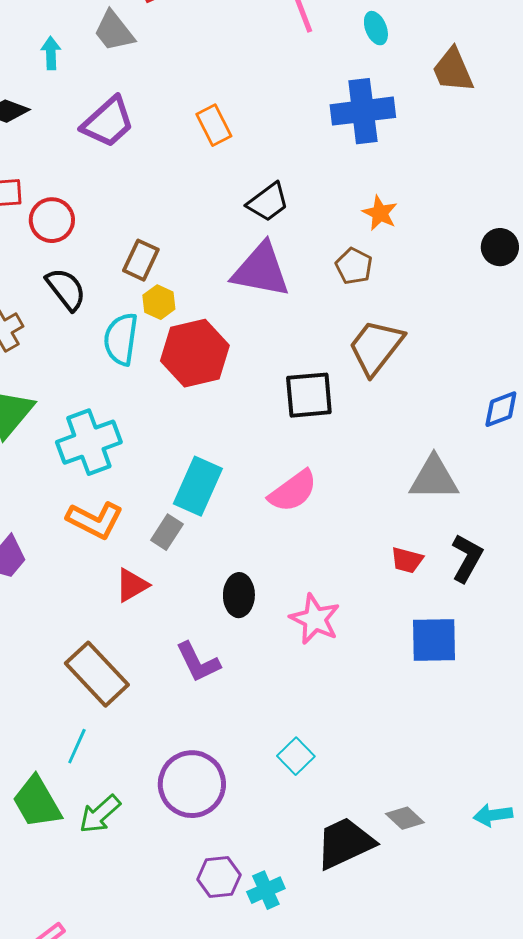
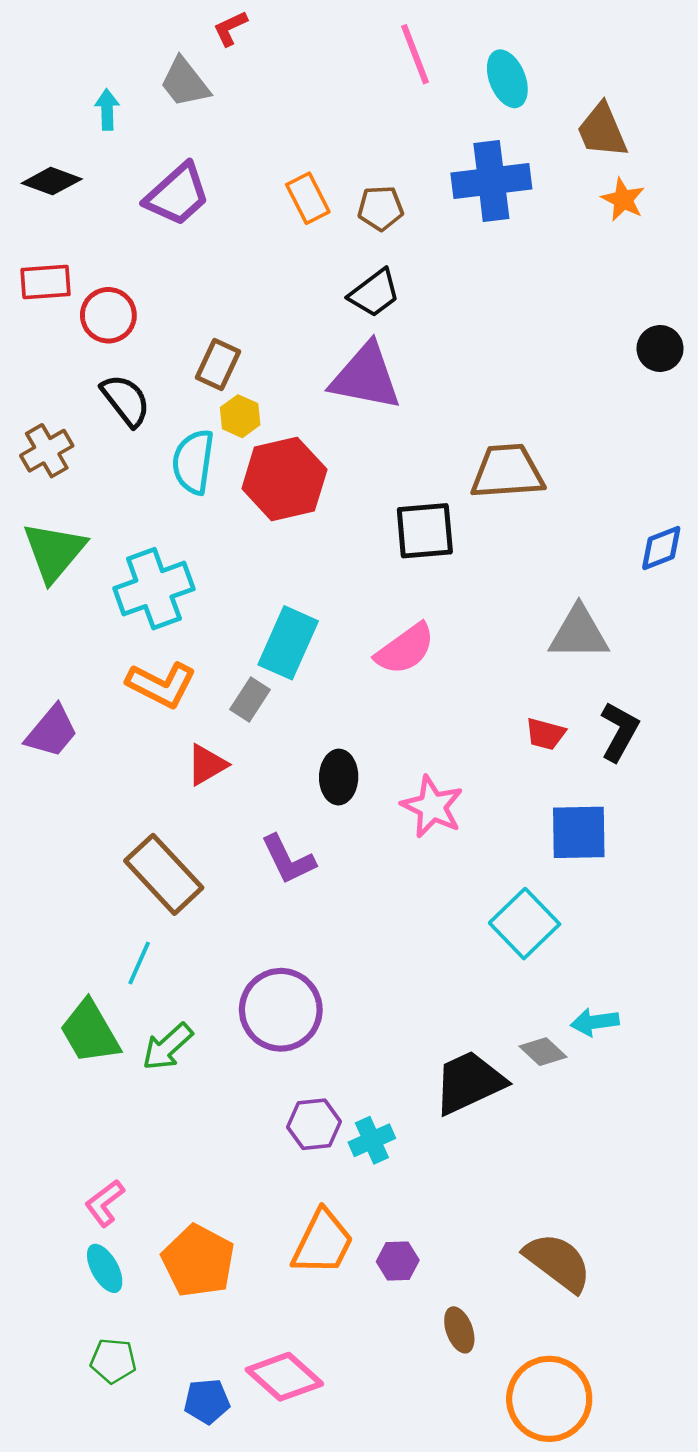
cyan ellipse: (376, 28) -> (507, 79), size x1.4
orange star: (380, 213) -> (623, 199), moved
brown pentagon: (354, 266) -> (380, 208), moved, turned -30
brown trapezoid: (376, 347) -> (507, 472), turned 48
cyan square: (296, 756) -> (525, 924), moved, size x1.5
cyan arrow: (493, 815) -> (595, 1022), moved

